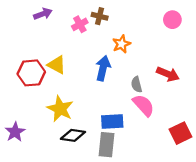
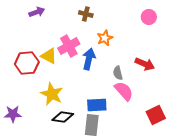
pink cross: (80, 24) -> (69, 46), moved, size x1.5
purple star: (15, 132) -> (13, 114), turned 30

